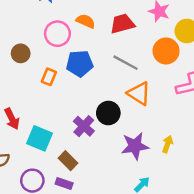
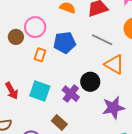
pink circle: (57, 34) -> (35, 27), moved
cyan square: (40, 138) -> (40, 91), moved

